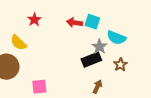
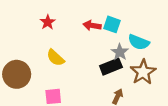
yellow semicircle: (18, 43) -> (55, 58), moved
brown star: (120, 65) -> (143, 72), size x1.6

